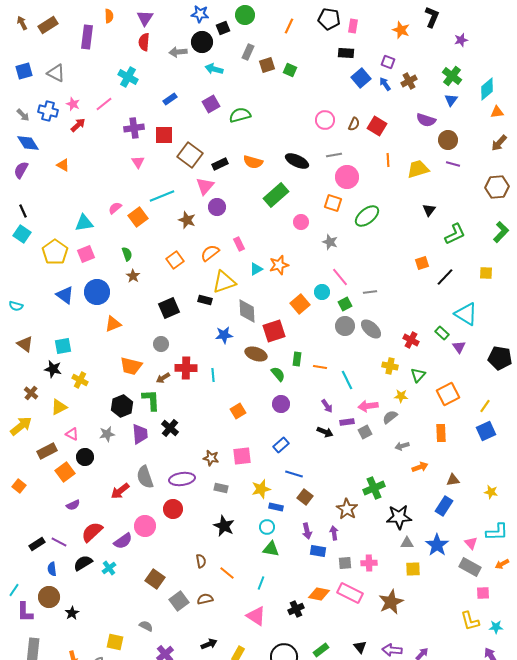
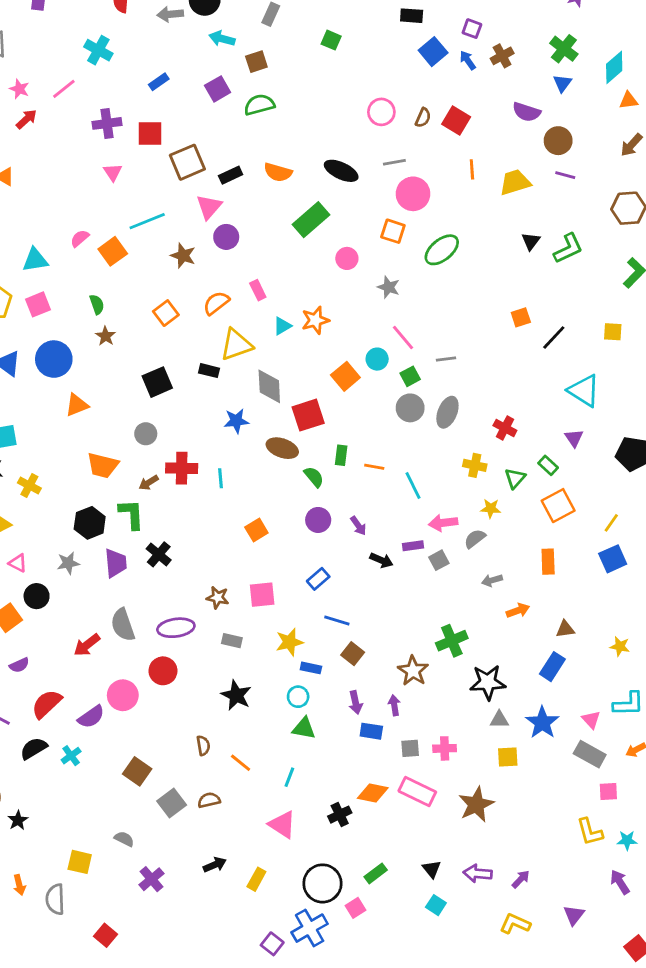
brown square: (267, 65) -> (256, 62), moved
brown square: (190, 155) -> (187, 162), turned 30
green L-shape: (455, 234) -> (568, 248), moved
gray ellipse: (371, 329) -> (447, 412), turned 70
green rectangle: (442, 333) -> (548, 465), moved
purple arrow: (327, 406) -> (358, 526), moved

